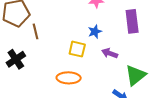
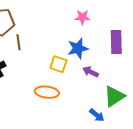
blue star: (95, 32) -> (78, 48), size x1.5

